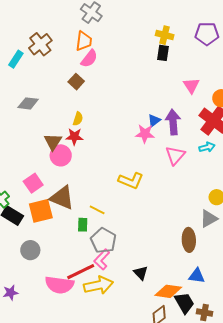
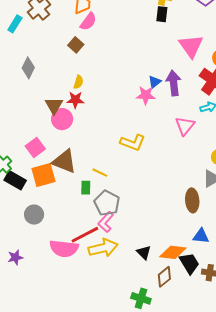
pink triangle: (191, 86) -> (191, 46), size x1.5
gray diamond: (28, 103) -> (28, 68), turned -70
pink triangle: (175, 155) -> (185, 126), moved
black triangle: (141, 273) -> (144, 252), moved

